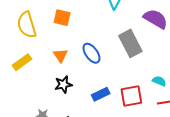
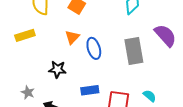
orange triangle: (60, 56) -> (72, 37), moved

